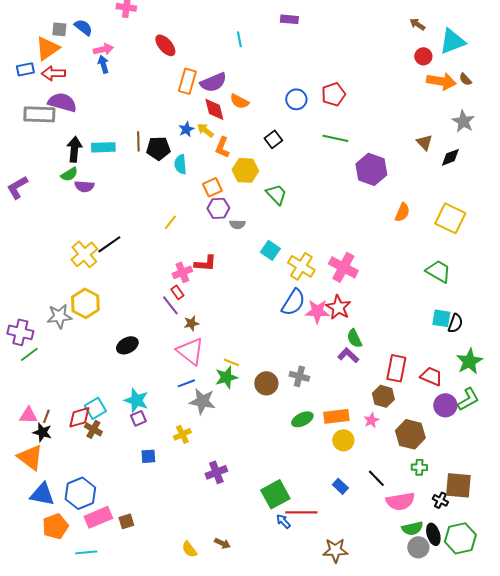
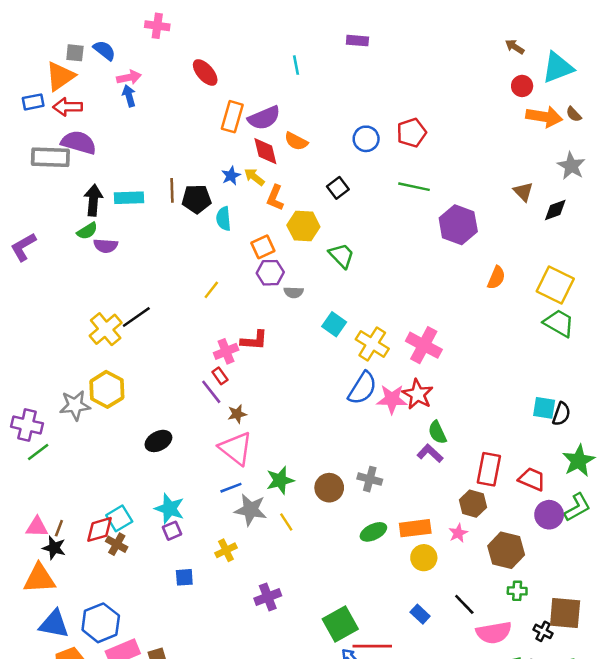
green trapezoid: (438, 271) -> (559, 323), moved
yellow line: (231, 362) -> (286, 522), moved, turned 35
orange triangle: (30, 457) -> (39, 579), turned -40

